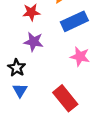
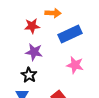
black star: (17, 68) -> (29, 75), moved

